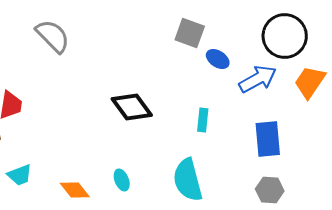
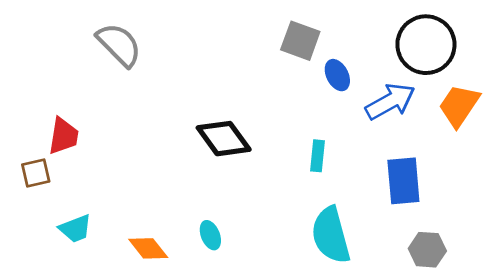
blue ellipse: (218, 59) -> (337, 75), turned 30
cyan semicircle: (188, 180) -> (331, 235), moved
gray hexagon: (270, 190) -> (427, 250), moved

